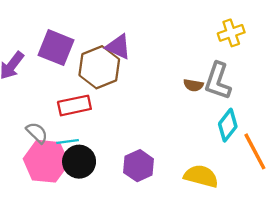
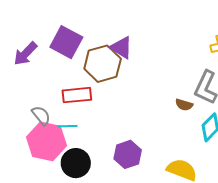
brown semicircle: (193, 85) -> (184, 105), moved
black circle: (79, 162) -> (76, 163), moved

